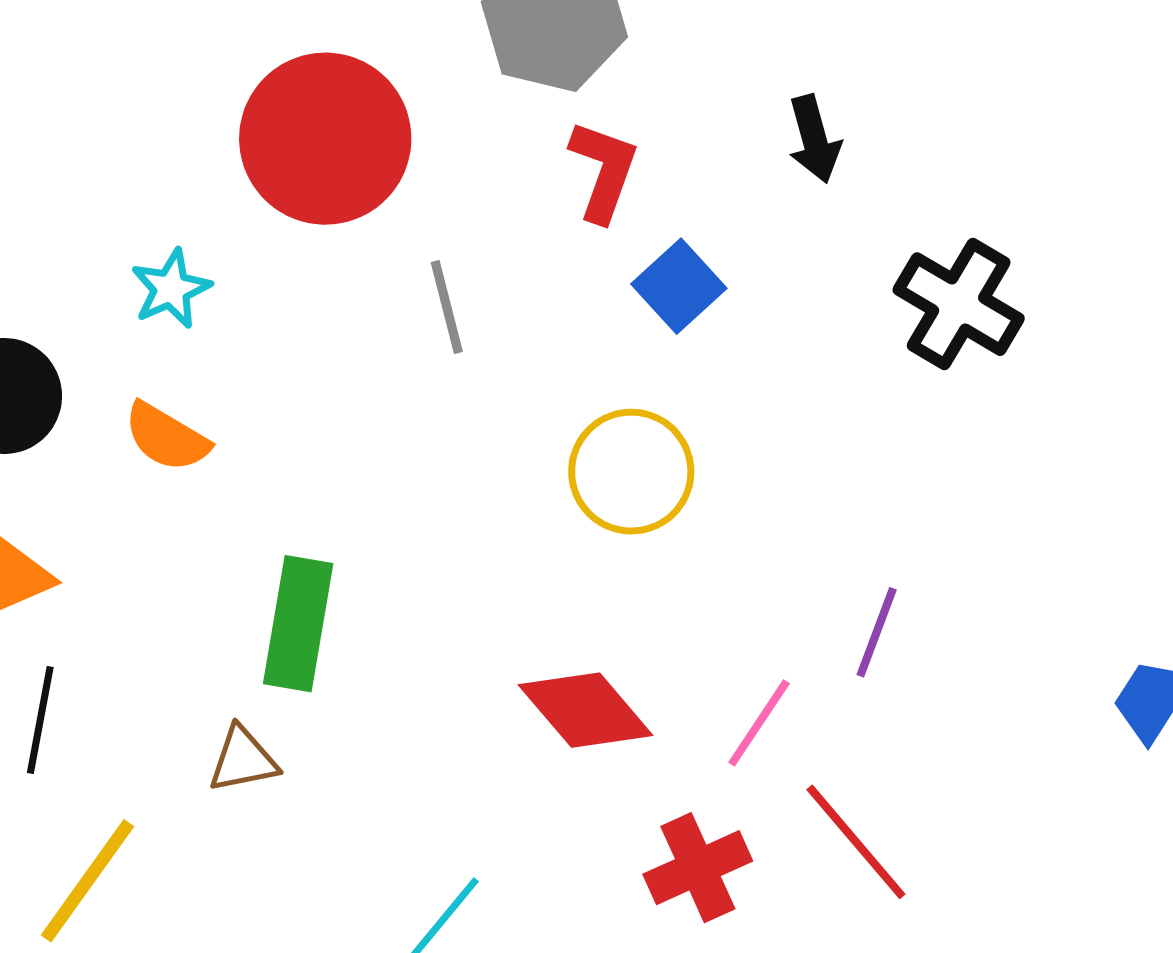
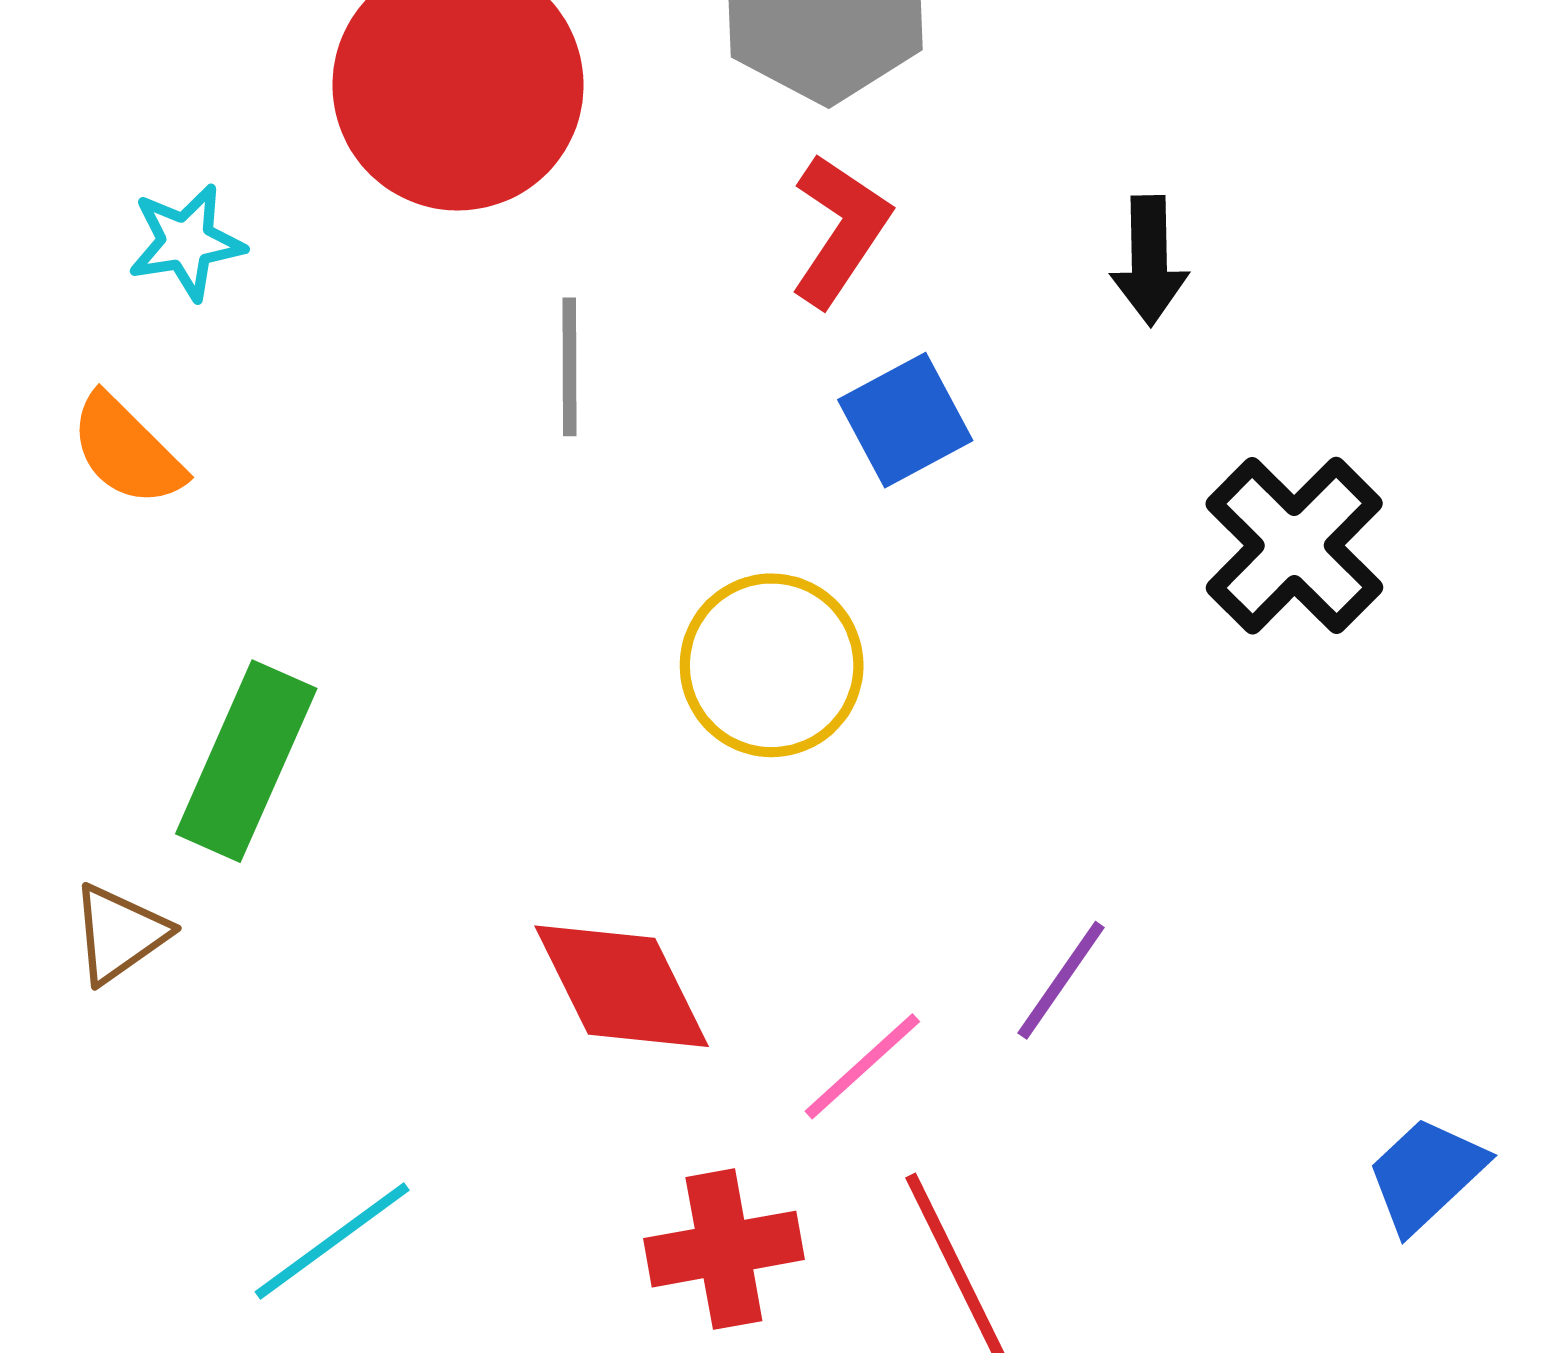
brown triangle: (243, 760) -> (119, 934), turned -38

